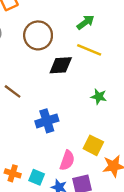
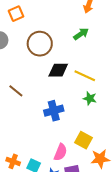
yellow line: (89, 50) -> (85, 76), moved
blue cross: (47, 121) -> (54, 111), moved

